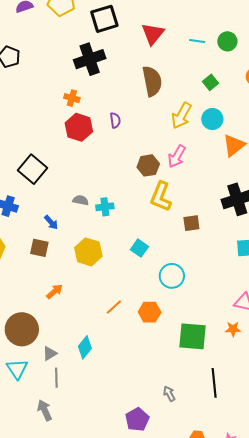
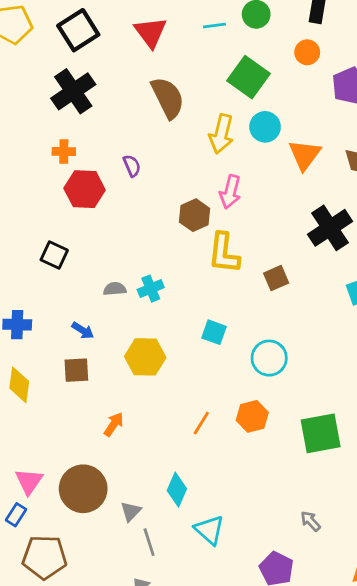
green square: (210, 82) -> (248, 77), size x1.8
black square: (32, 169) -> (54, 255), moved, size x0.7
cyan triangle: (17, 369) -> (209, 530), moved

